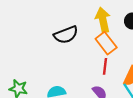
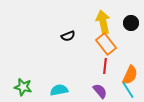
black semicircle: (66, 35) -> (68, 36), size x0.6

